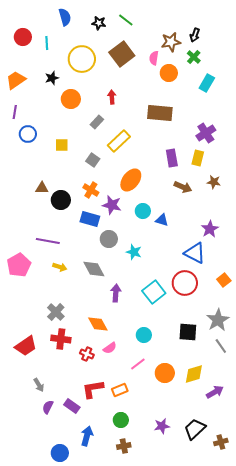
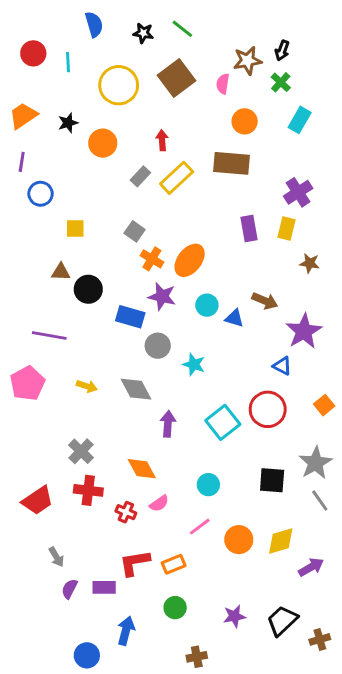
orange circle: (169, 73) -> (245, 121), moved
black star: (52, 78) -> (68, 123), moved
yellow rectangle: (119, 141) -> (177, 178), moved
yellow square: (62, 145) -> (75, 228), moved
brown arrow: (183, 187) -> (265, 301), moved
orange cross: (91, 190) -> (152, 259), moved
purple star: (210, 229) -> (304, 331), size x1.4
purple line: (48, 241) -> (49, 336), moved
blue triangle: (195, 253) -> (282, 366), size x0.6
purple rectangle: (72, 406) -> (104, 587), turned -35
brown cross: (124, 446) -> (197, 657), moved

